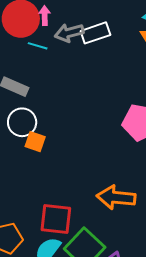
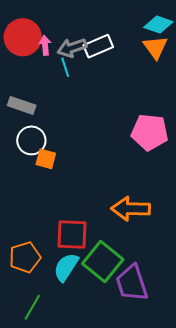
pink arrow: (45, 16) -> (45, 45), moved
cyan line: (38, 46) -> (65, 67), moved, turned 60

